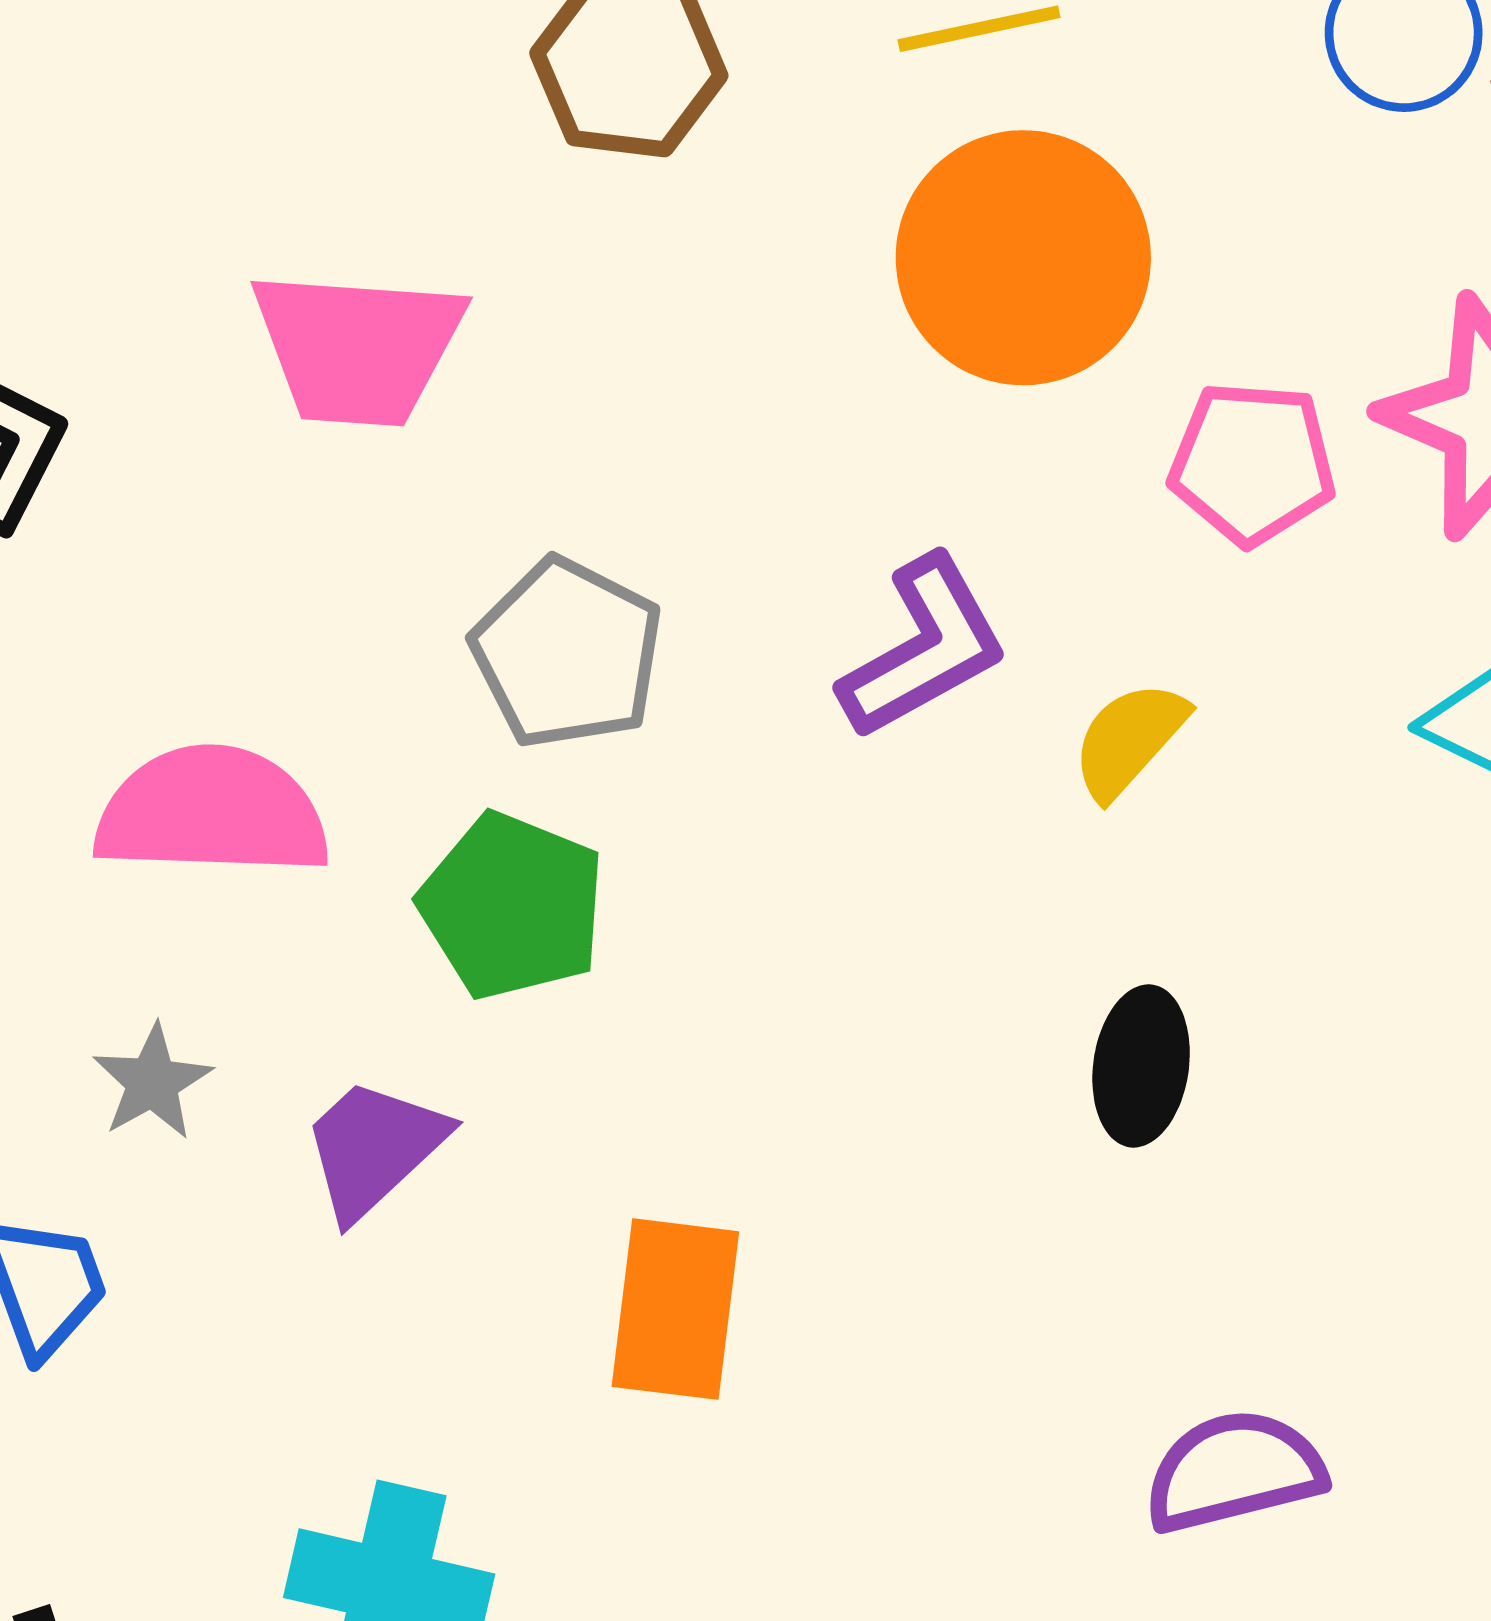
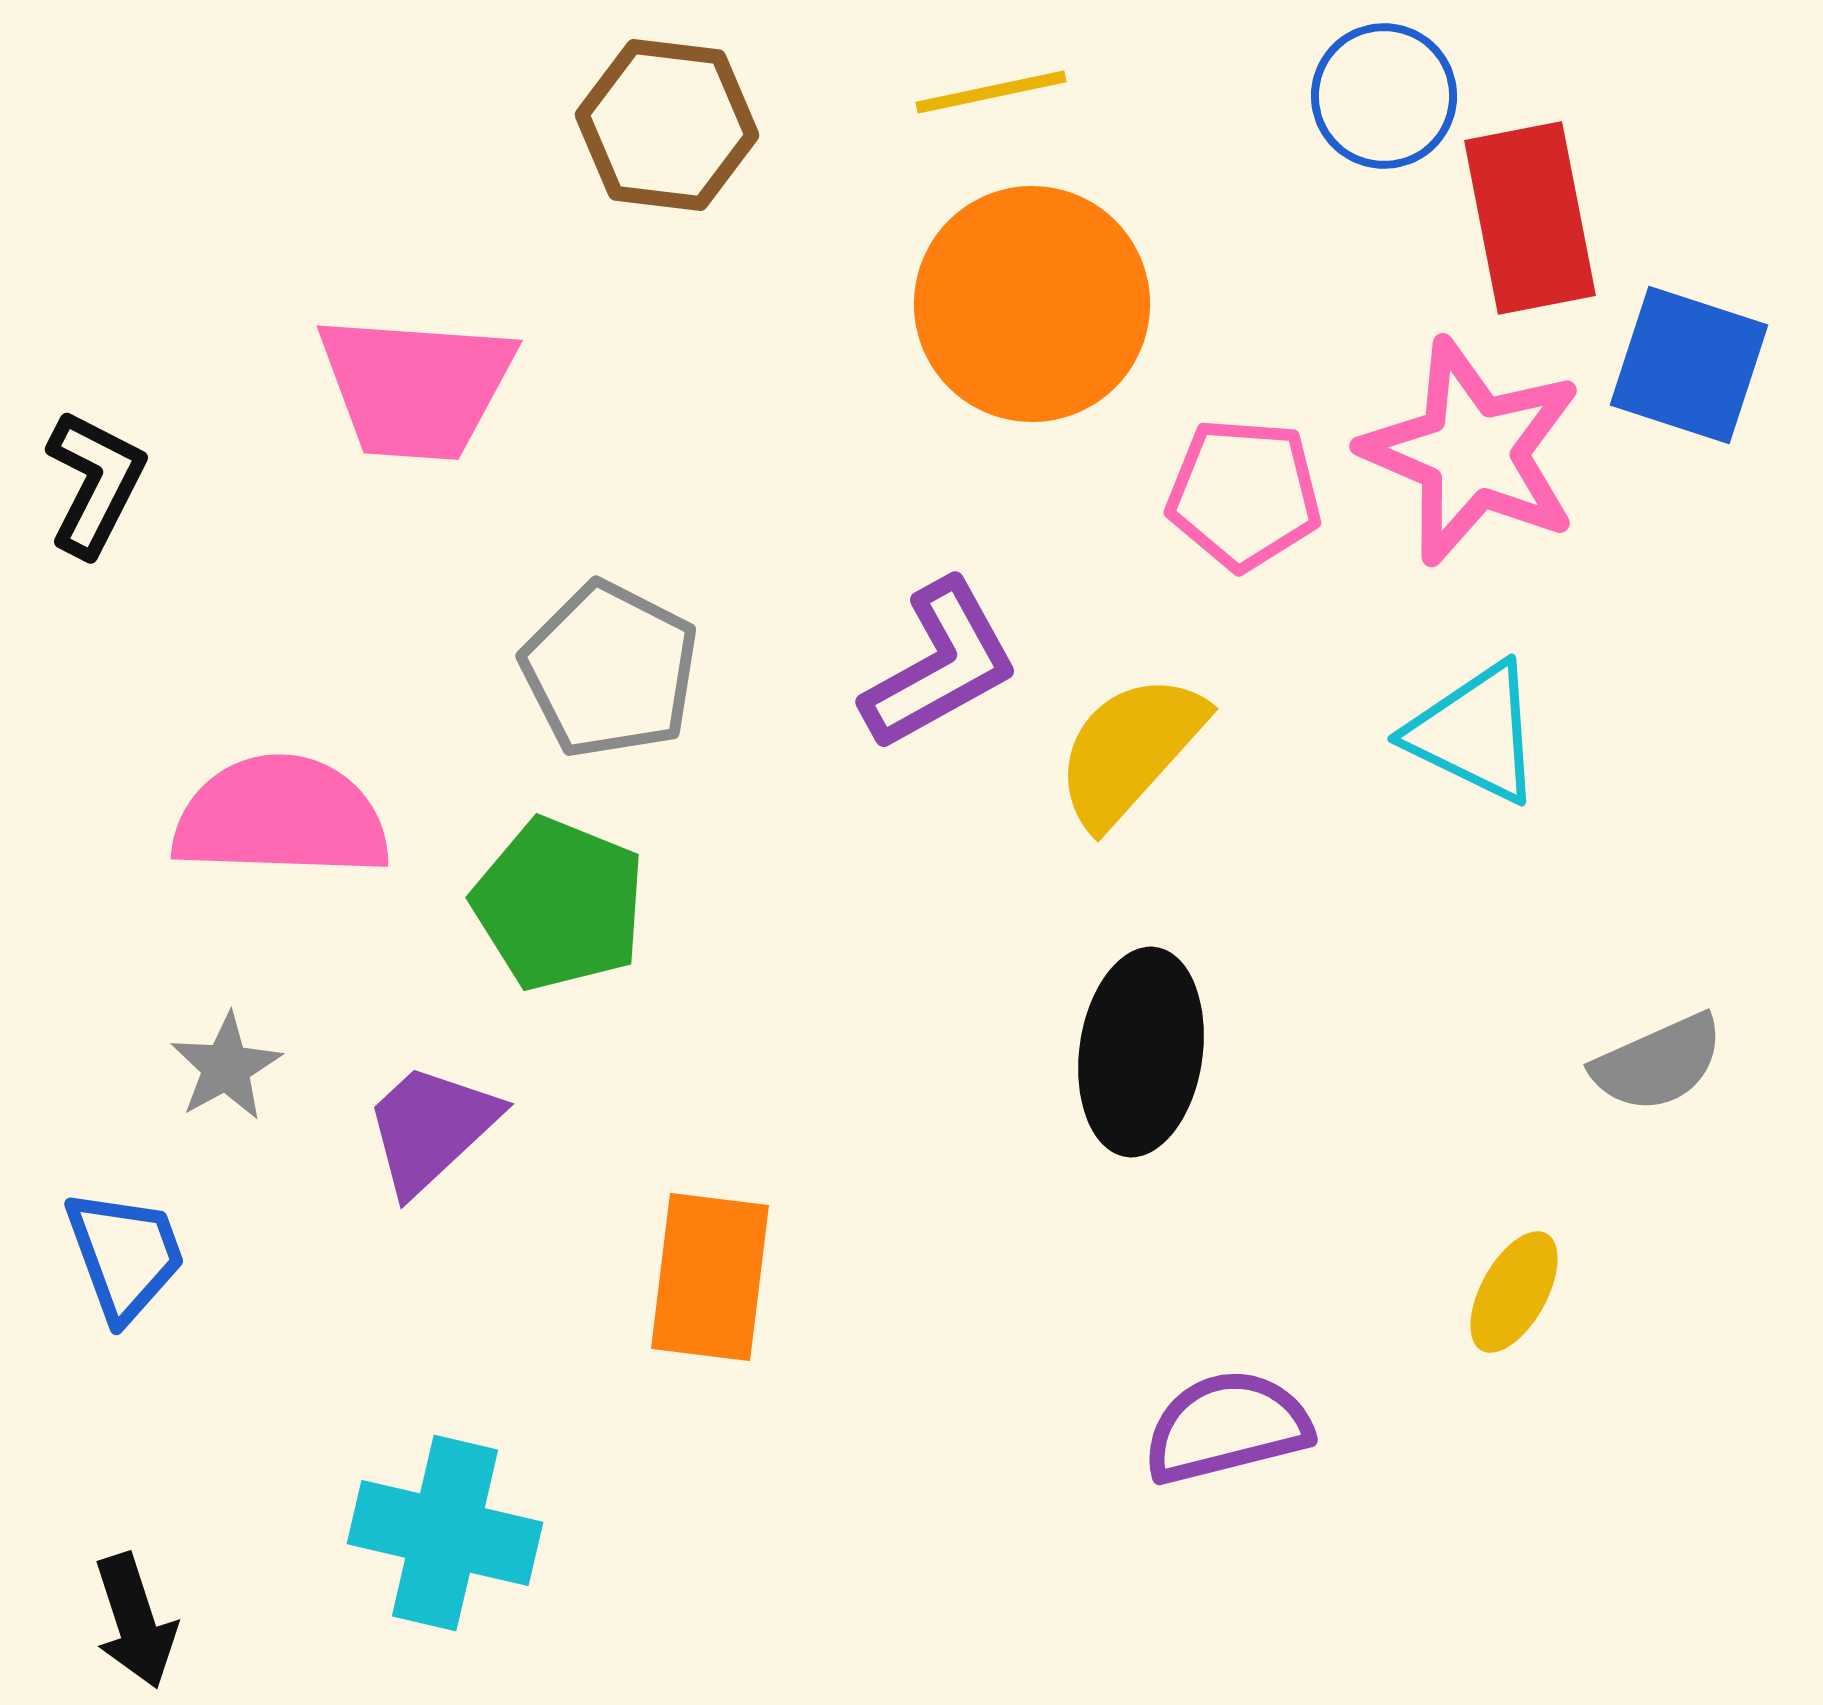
yellow semicircle: (1129, 740) -> (1130, 750), size x1.4
black ellipse: (1141, 1066) -> (1141, 1052), size x1.4

